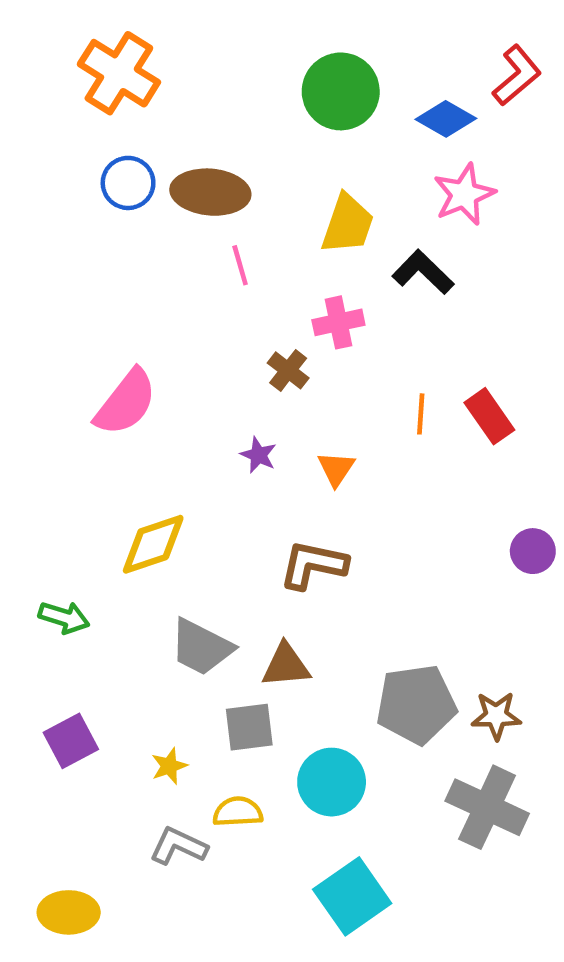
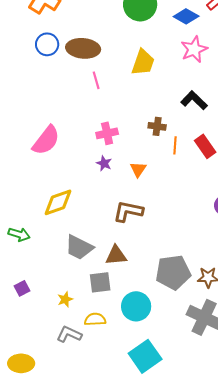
black L-shape: (423, 272) -> (194, 100), moved
pink cross: (338, 322) -> (107, 133), moved
brown cross: (288, 370) -> (157, 126), moved, turned -30
purple square: (71, 741) -> (22, 288), size x0.7

